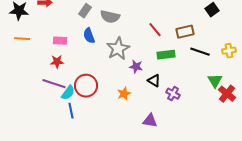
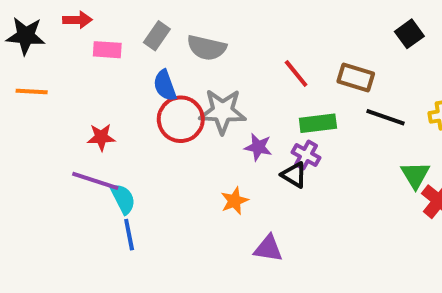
brown rectangle: (185, 32) -> (356, 78), turned 30
pink rectangle: (60, 41) -> (107, 50), moved
gray star: (118, 49) -> (222, 111), turned 30
red circle: (86, 86) -> (181, 119), moved
cyan semicircle: (68, 93) -> (123, 199), turned -63
purple cross: (173, 94) -> (306, 155), moved
purple triangle: (150, 121) -> (268, 248), moved

